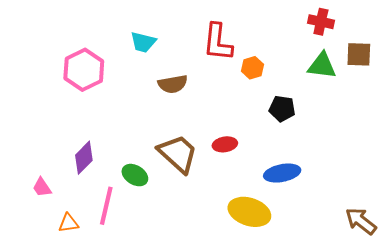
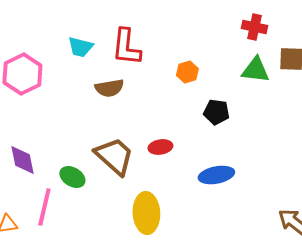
red L-shape: (218, 42) -> (126, 47), moved
purple diamond: (84, 158) -> (22, 160), turned -56
yellow ellipse: (249, 212) -> (146, 213), moved, turned 69

